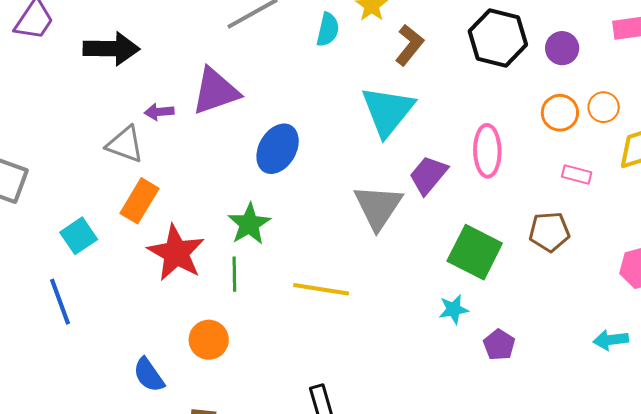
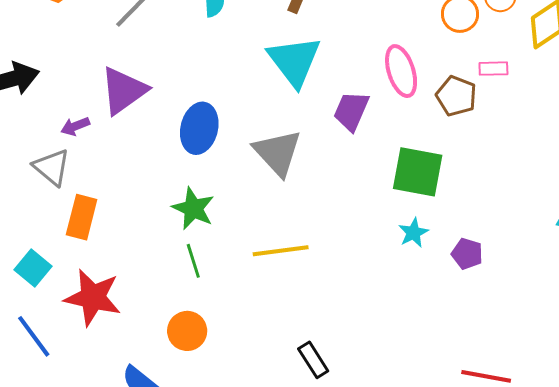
gray triangle: (125, 144) -> (52, 167), turned 36
gray triangle: (378, 207) -> (278, 153), moved
brown pentagon: (549, 232) -> (456, 96), moved, turned -30
red star: (176, 253) -> (93, 297), moved

